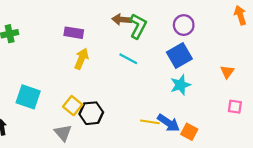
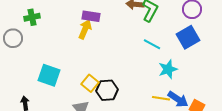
yellow arrow: (81, 59) -> (85, 29), moved
cyan line: (128, 59) -> (152, 44), moved
cyan star: (180, 85) -> (168, 69), moved

